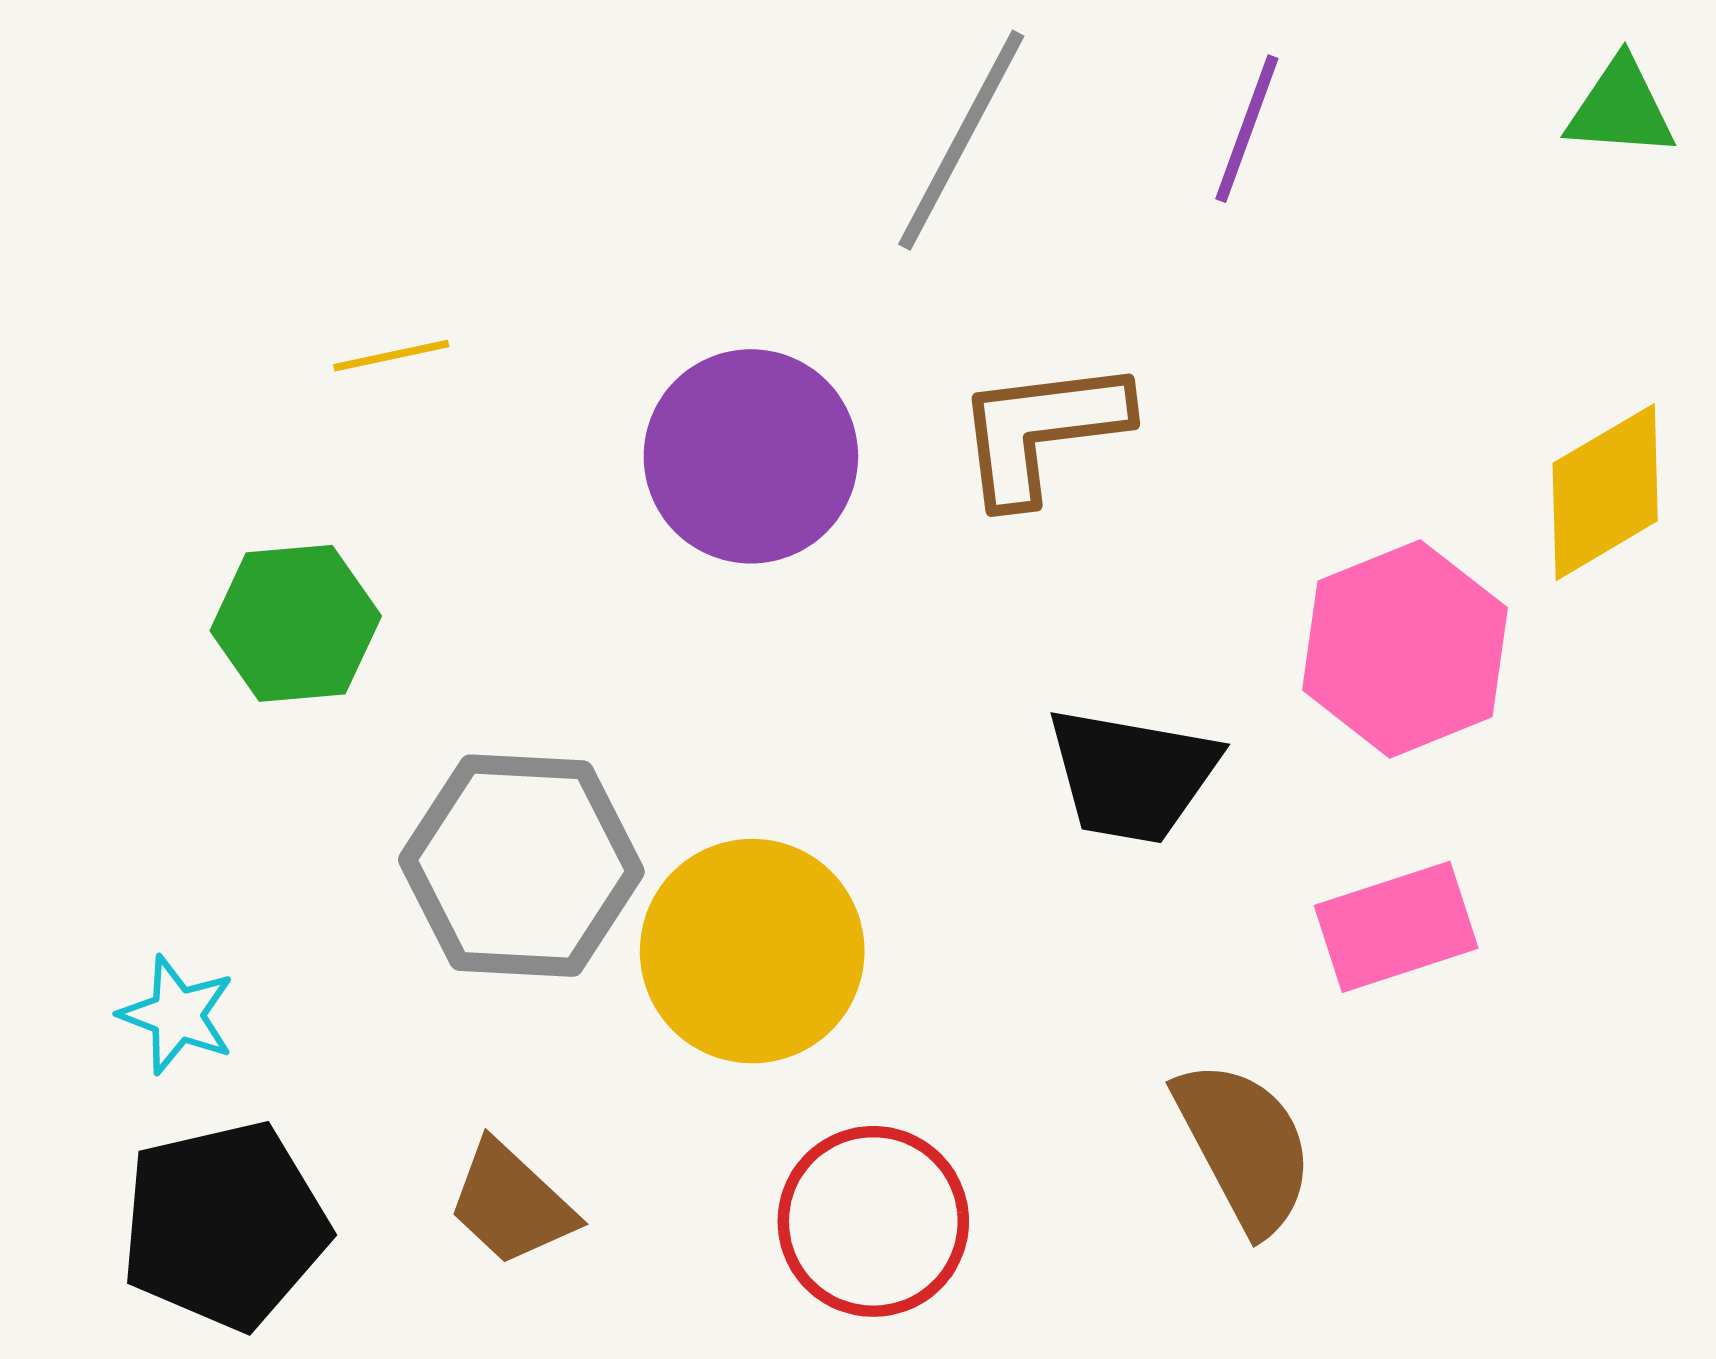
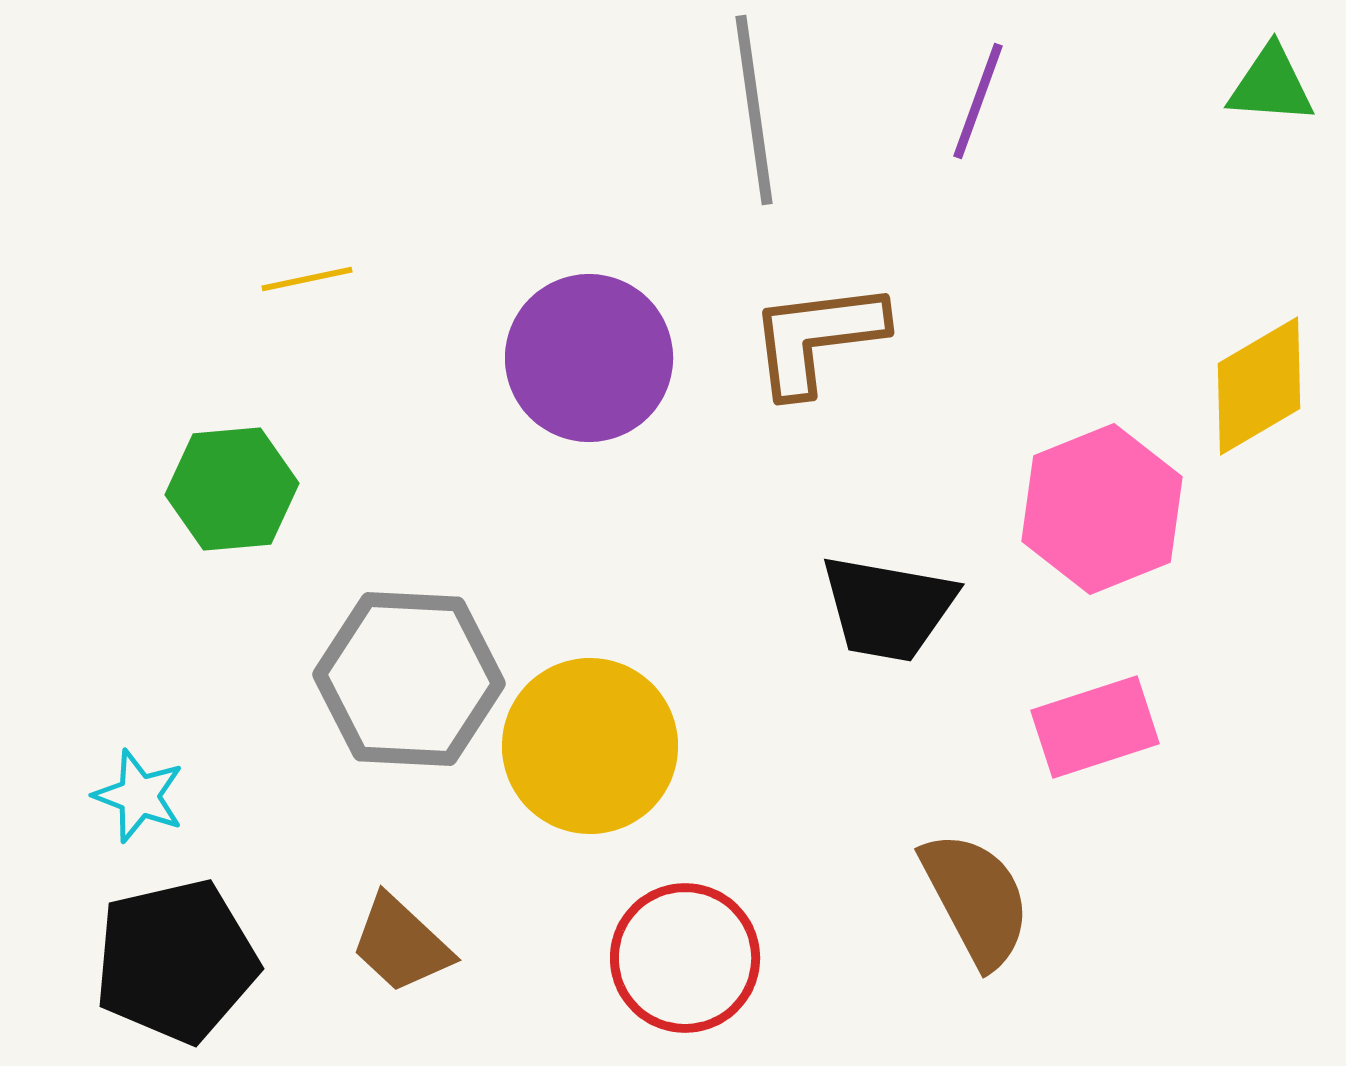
gray line: (961, 140) -> (754, 110), turned -36

